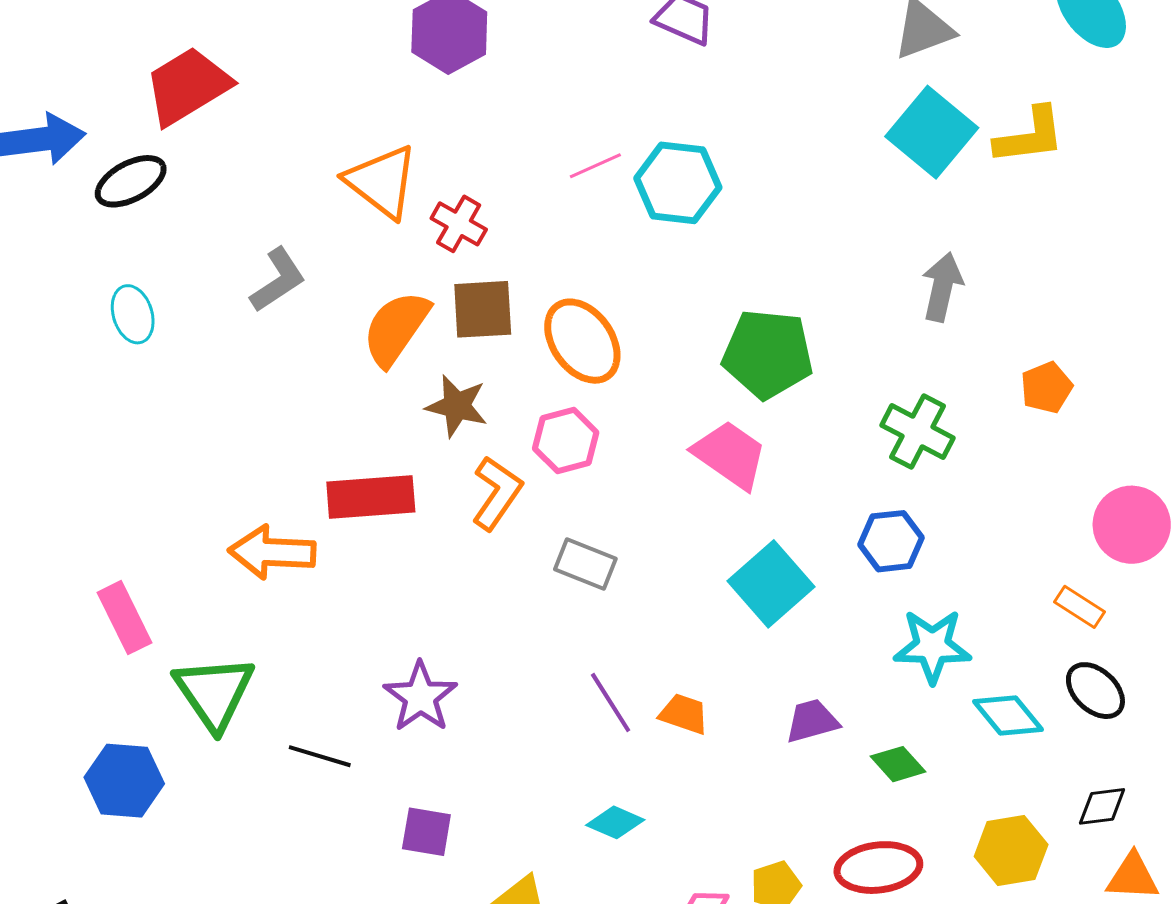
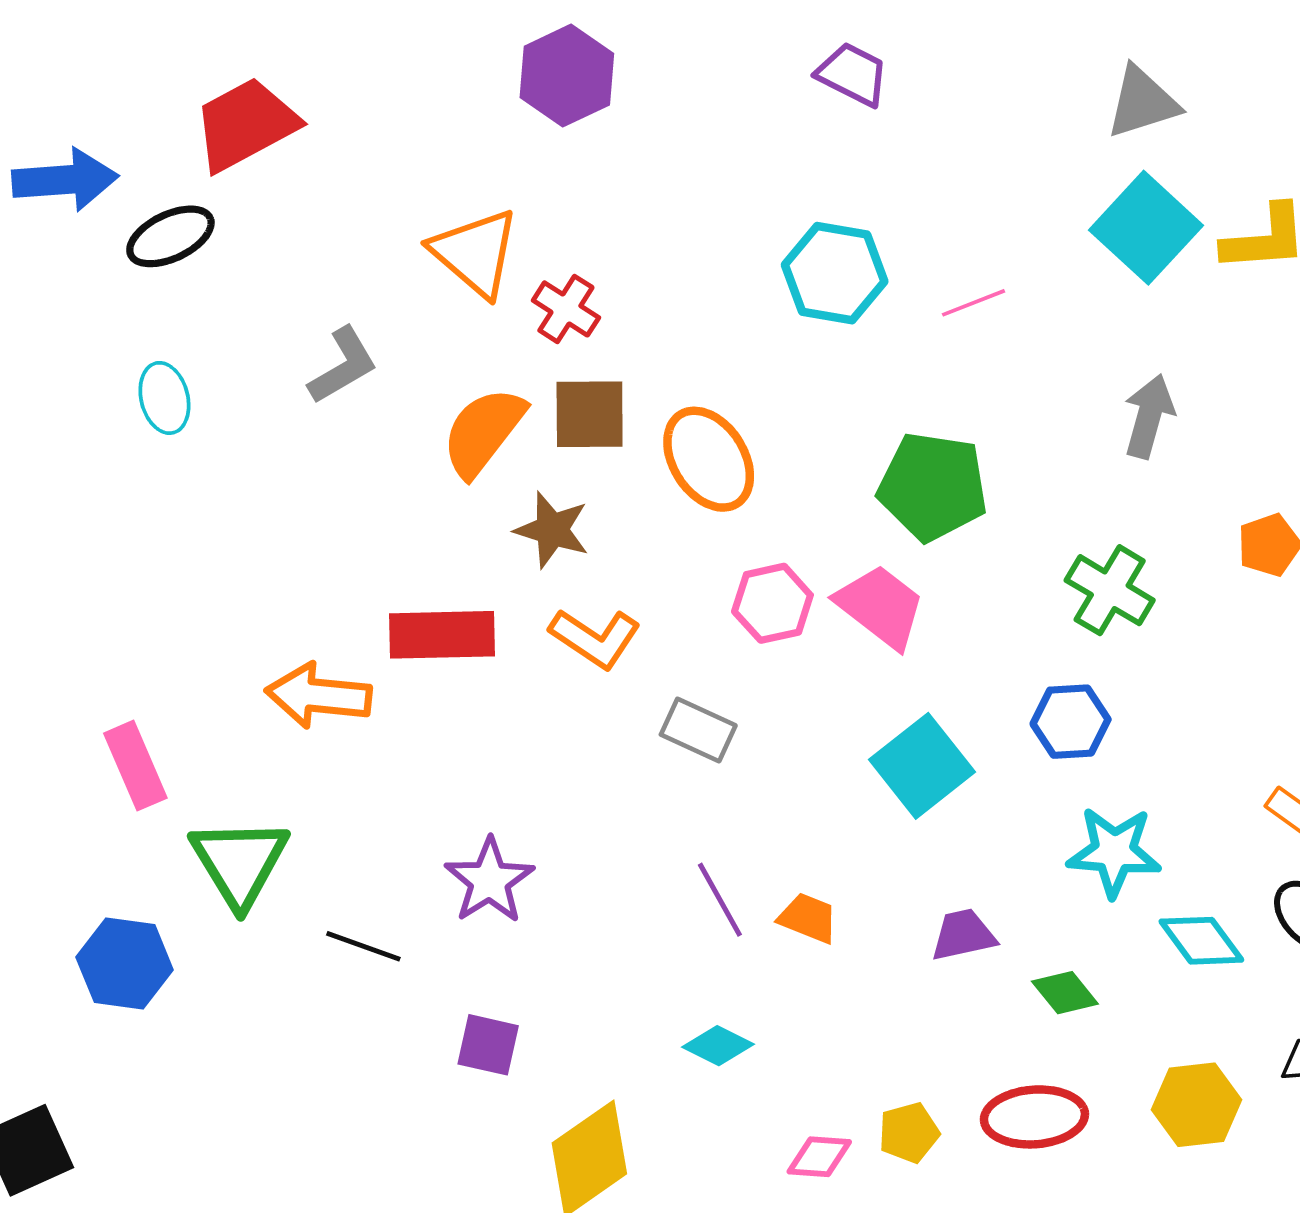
pink line: (595, 166) -> (974, 303), moved
pink hexagon: (566, 440) -> (772, 603), moved
orange L-shape: (497, 493) -> (595, 638), turned 86

